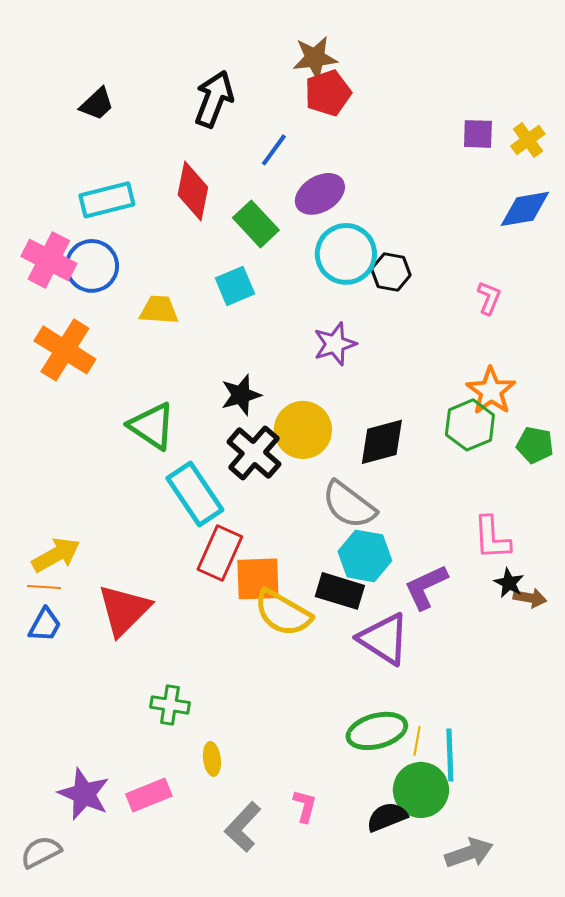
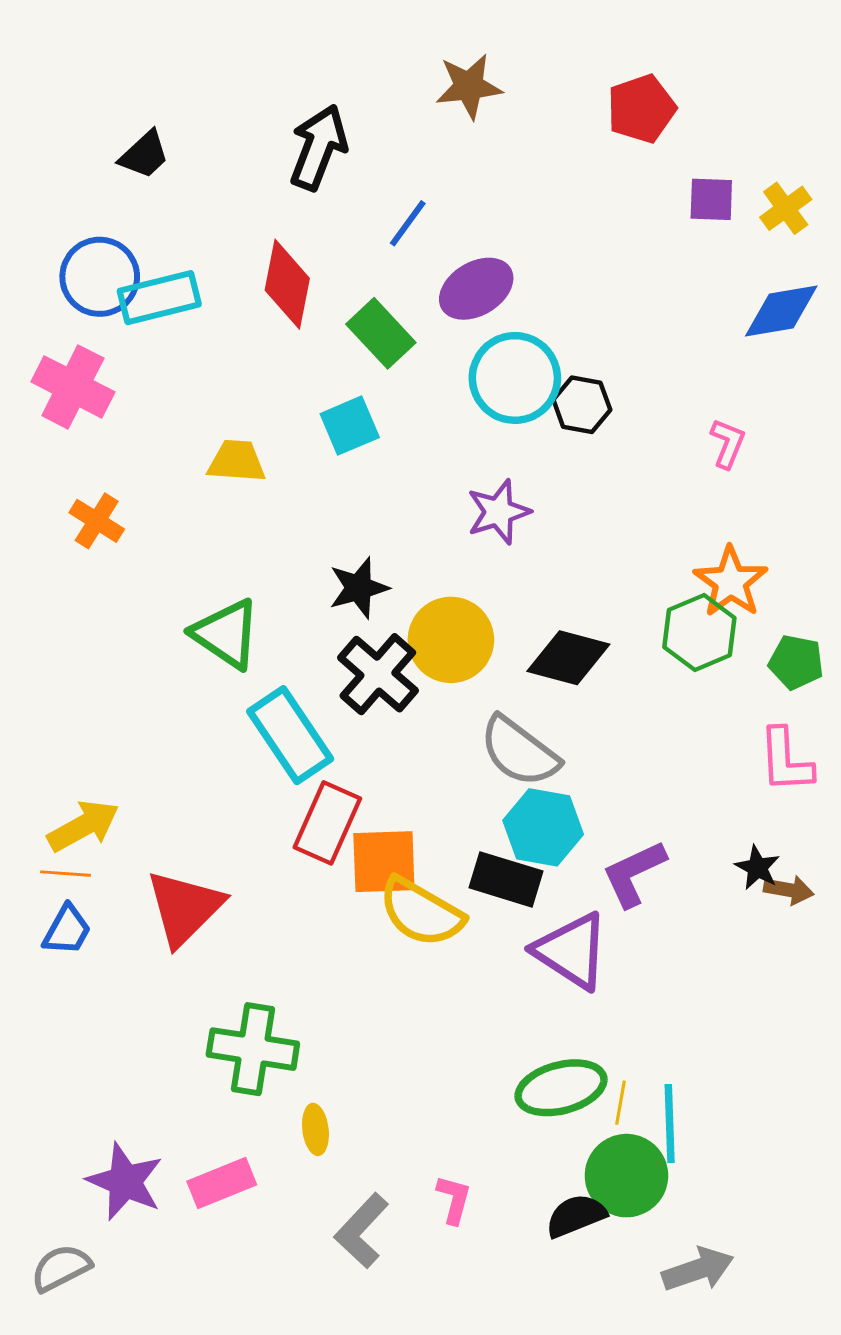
red pentagon: (328, 93) -> (641, 109), moved
blue circle: (92, 266) -> (100, 277), moved
orange cross: (65, 350) -> (97, 521), size x0.6
black diamond: (382, 442) -> (568, 658), turned 30
pink L-shape: (492, 538) -> (786, 760), moved
green cross: (170, 705) -> (253, 1049), size x1.5

